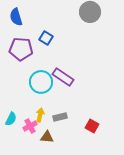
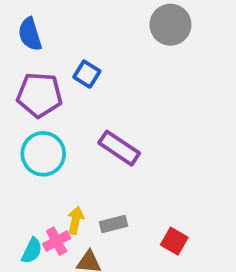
cyan circle: (41, 82) -> (43, 154), moved
cyan semicircle: (11, 119) -> (32, 251), moved

